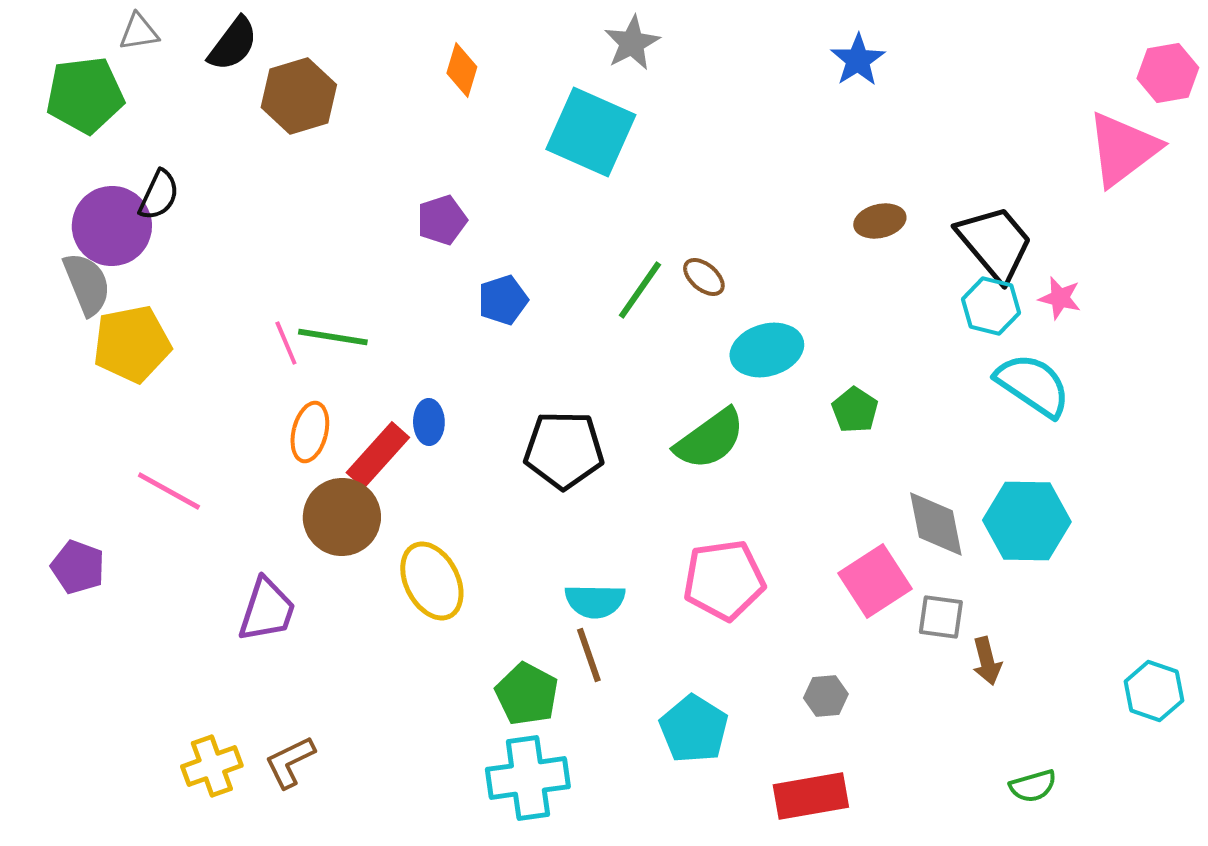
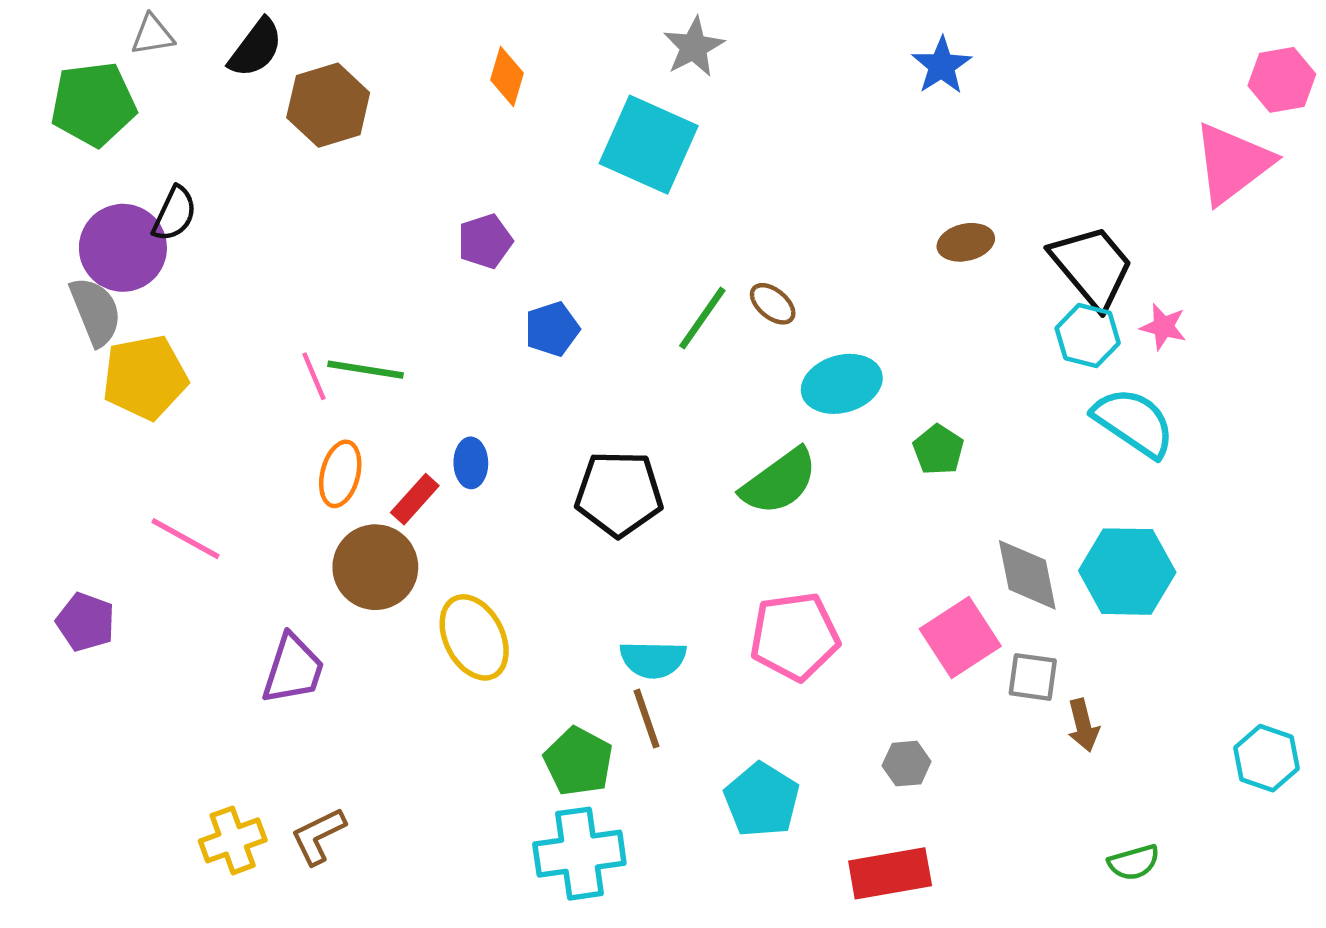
red rectangle: (378, 455) -> (415, 499), size x0.7

